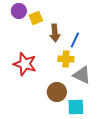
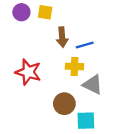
yellow square: (36, 18) -> (45, 12), moved, turned 32
blue line: (75, 40) -> (85, 45), turned 49

